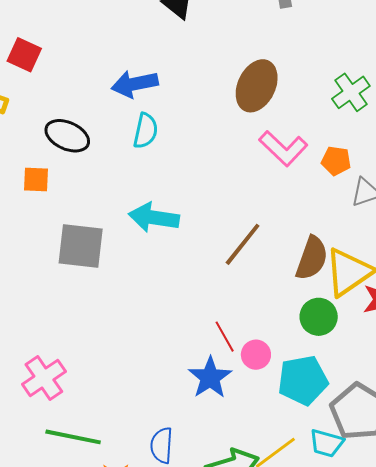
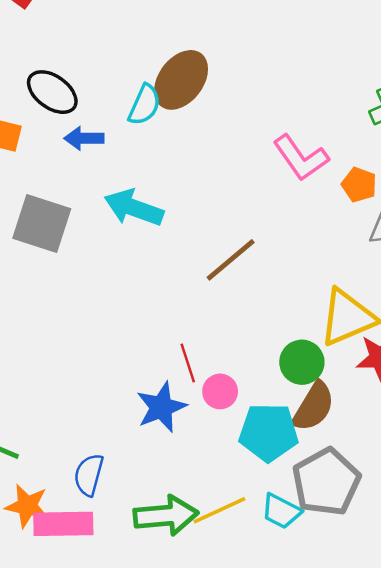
blue arrow: (135, 84) -> (84, 138), moved, size x0.7
brown ellipse: (257, 86) -> (181, 80), moved
brown semicircle: (312, 258) -> (313, 407), moved

